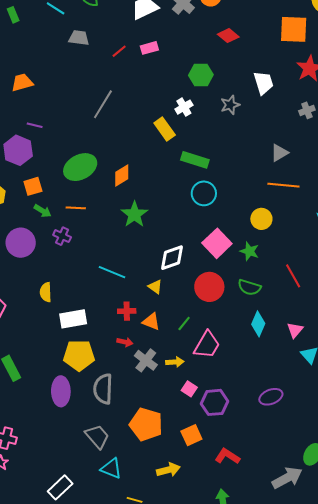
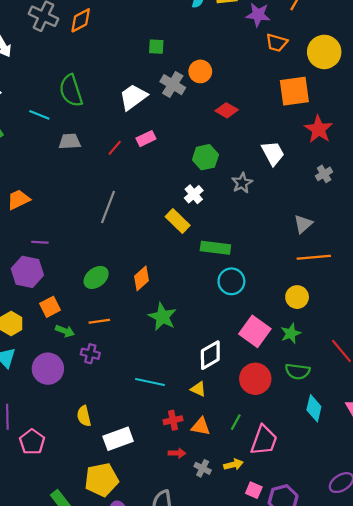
green ellipse: (80, 167) -> (96, 277), size x0.7
green star: (249, 251) -> (291, 333), turned -30
yellow pentagon: (79, 355) -> (101, 480), moved
gray cross: (146, 360) -> (203, 468), size x0.7

